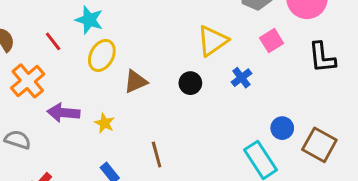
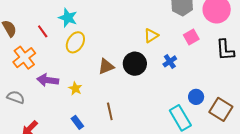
yellow triangle: (213, 41) -> (151, 36), size x0.7
brown triangle: (136, 81) -> (106, 66), moved
black circle: (190, 83) -> (135, 64), size x1.5

